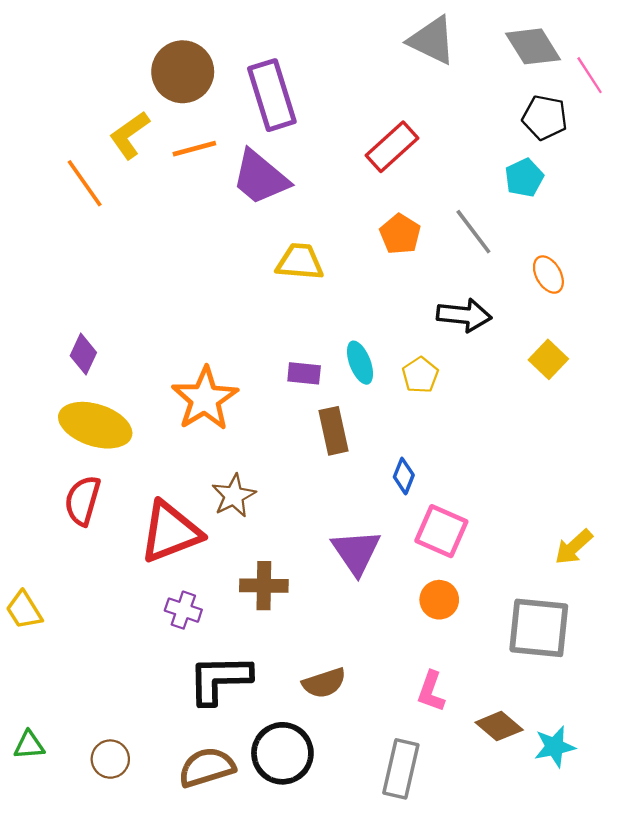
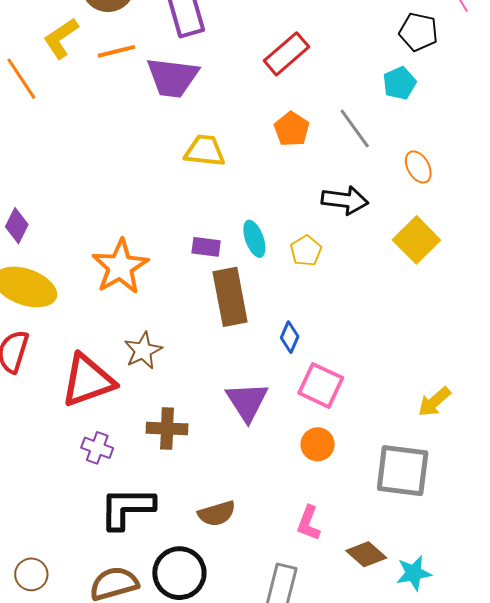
purple trapezoid: (260, 178) -> (172, 77), turned -34
yellow square: (548, 359) -> (416, 240), size x1.4
brown rectangle: (333, 431) -> (230, 297), size x1.4

